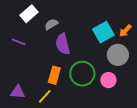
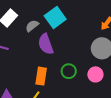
cyan square: (103, 32) -> (55, 18), moved
green circle: (82, 74) -> (69, 71), size x0.6

